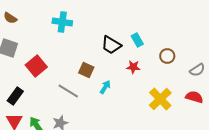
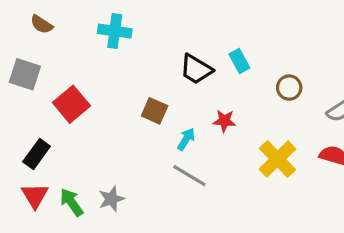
brown semicircle: (10, 18) -> (42, 24), moved
red star: (133, 67) -> (224, 121), moved
gray line: (68, 91) -> (189, 176), moved

